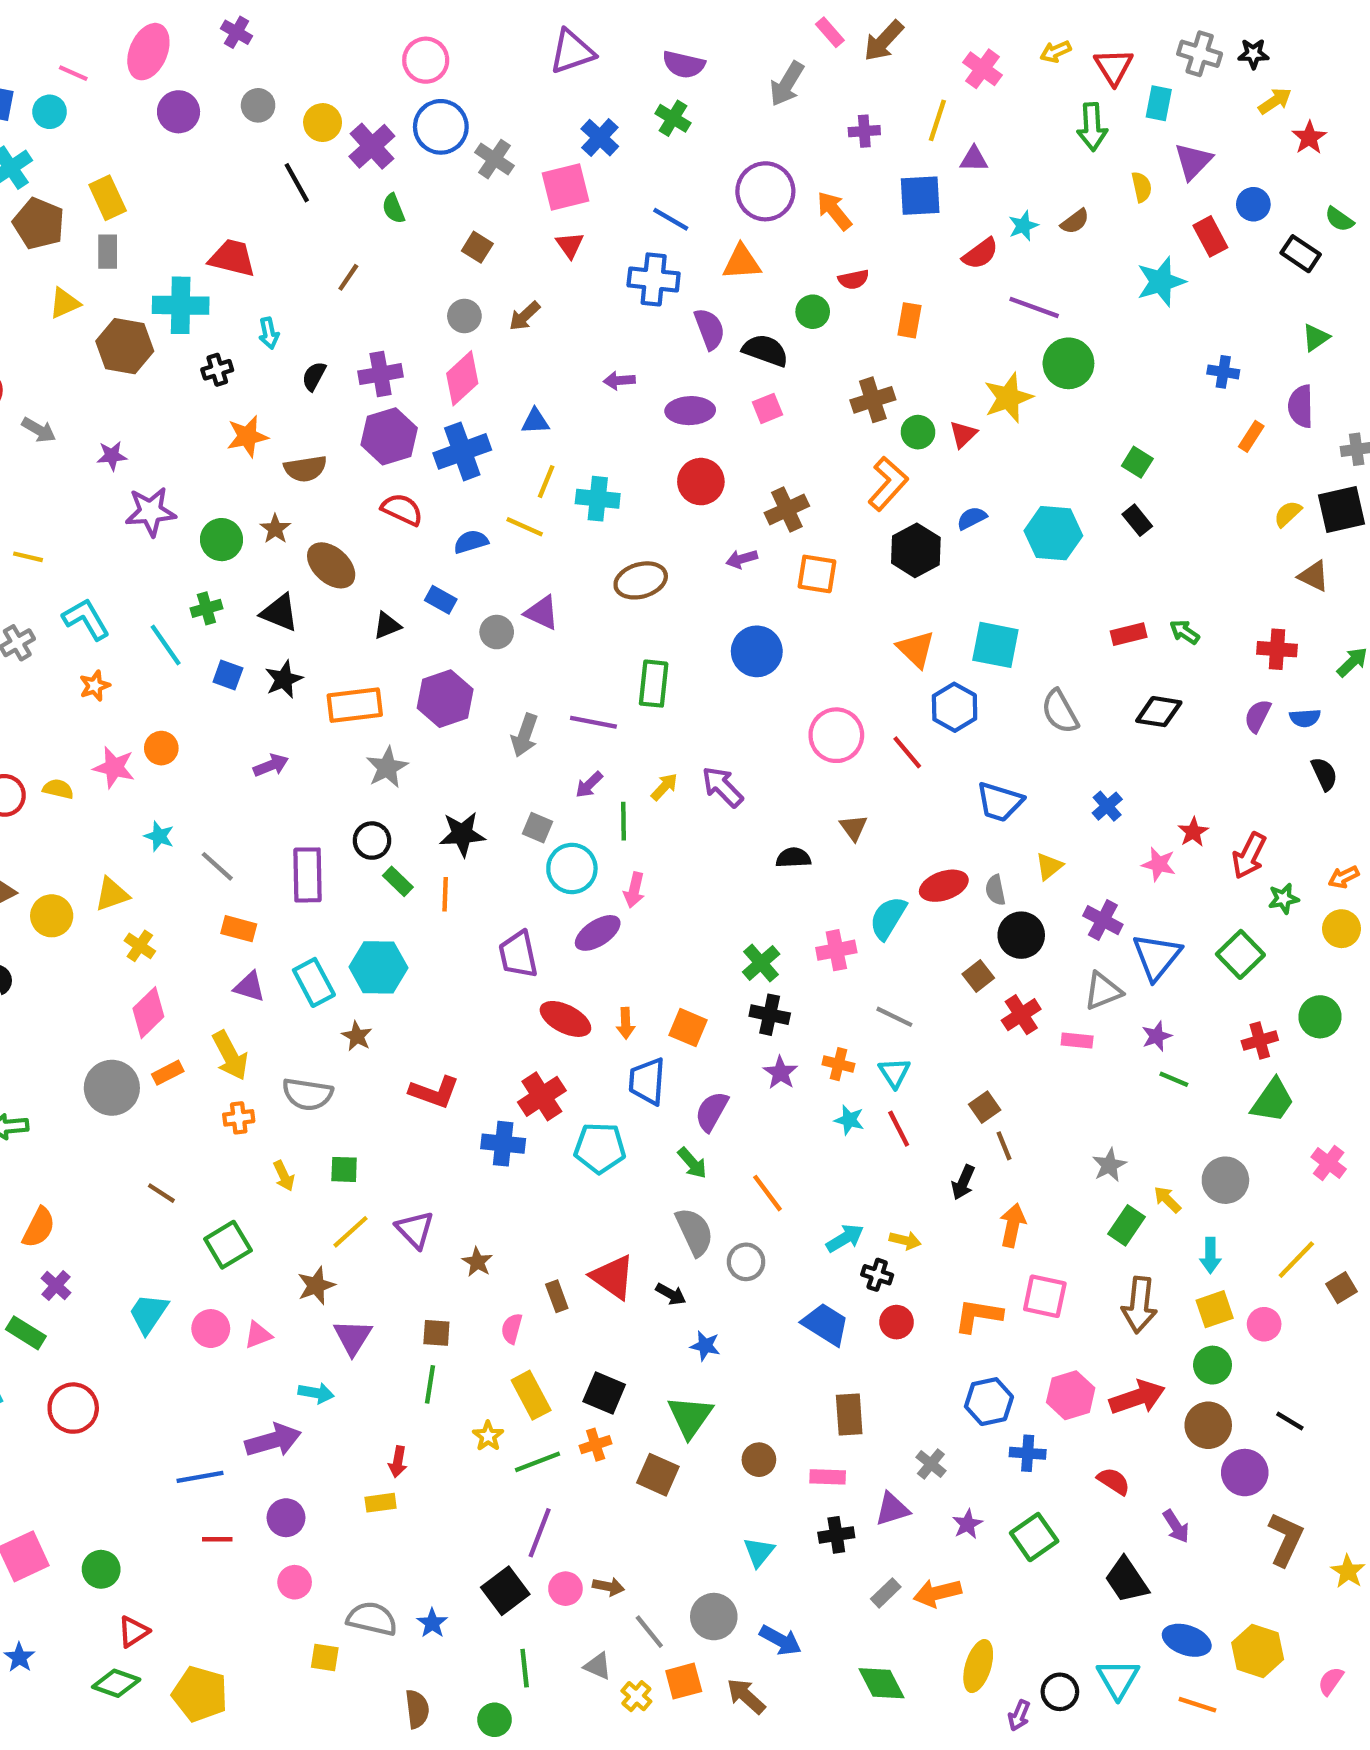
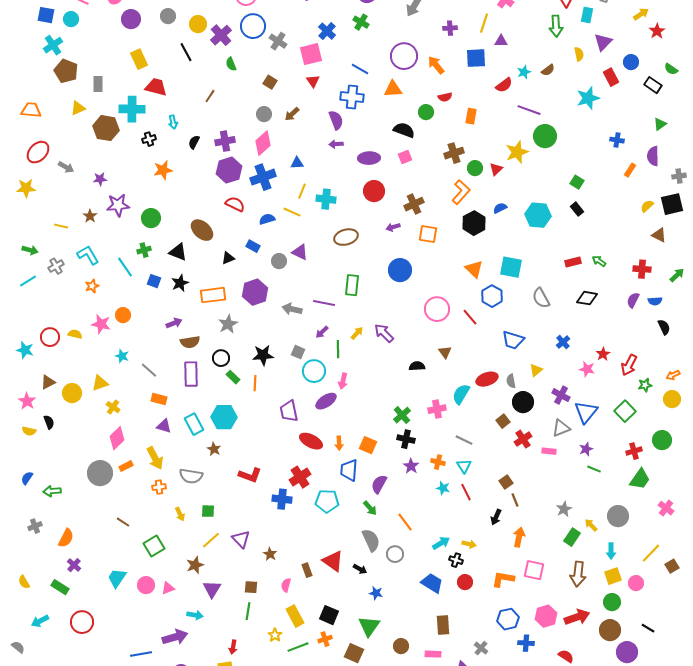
yellow rectangle: (108, 198) -> (139, 59), moved
purple semicircle: (709, 329) -> (336, 120), moved
brown semicircle: (305, 469) -> (190, 342), moved
brown star: (275, 529) -> (90, 216), moved
gray arrow: (525, 735) -> (292, 309), turned 84

